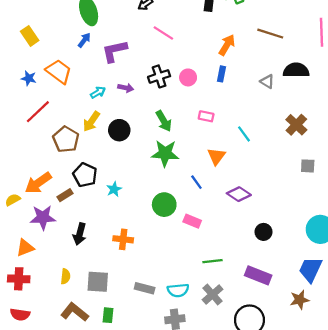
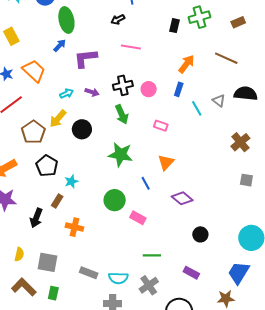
pink line: (163, 33) -> (131, 47), turned -30
green arrow: (164, 121) -> (122, 114), moved
cyan line: (244, 134) -> (197, 108), moved
brown rectangle: (65, 195) -> (57, 201), moved, turned -32
purple rectangle: (258, 275) -> (191, 273), size x0.7

